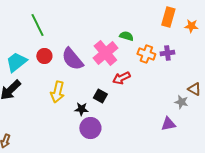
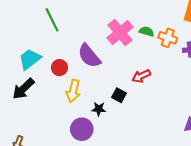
pink cross: (105, 53) -> (120, 33), moved
orange cross: (146, 54) -> (168, 38), moved
red circle: (44, 56) -> (59, 68), moved
purple circle: (90, 128) -> (82, 129), moved

